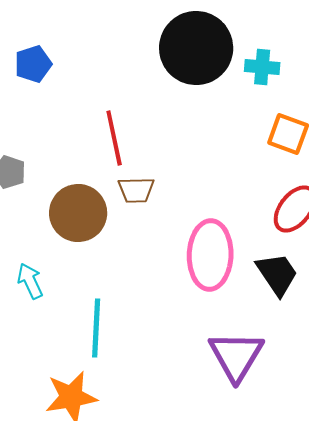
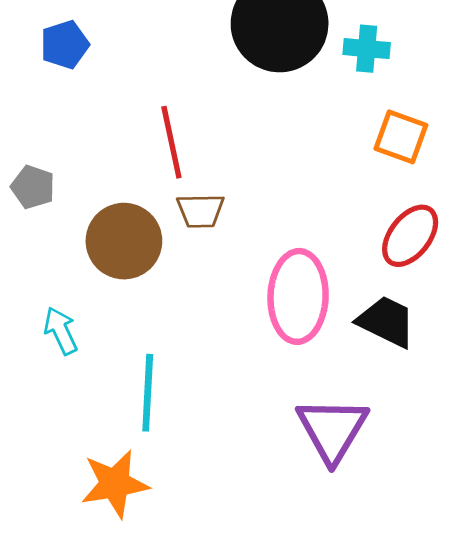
black trapezoid: (277, 274) -> (386, 322), turned -30

